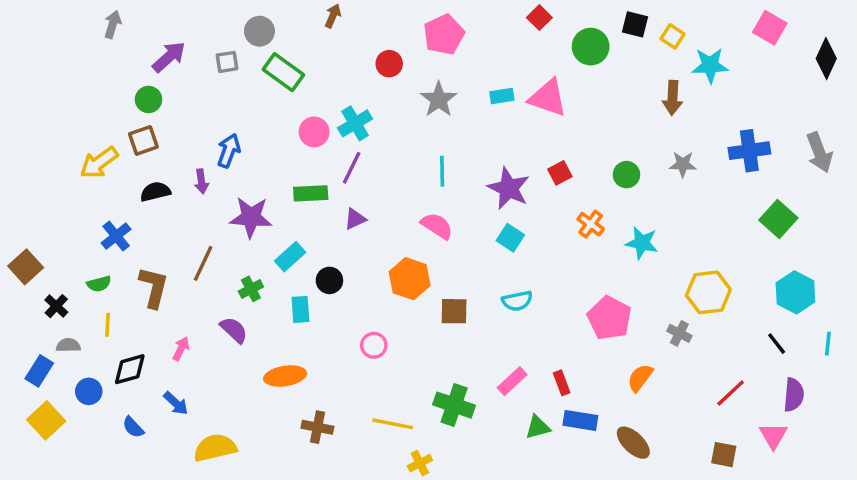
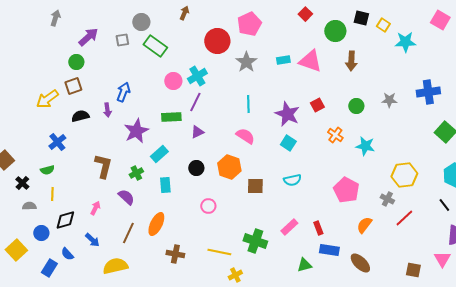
red circle: (389, 64) -> (217, 41), size x1.6
brown arrow: (673, 98) -> (351, 61), moved
purple star: (251, 217) -> (136, 131), turned -30
brown line: (203, 263) -> (128, 233), moved
black circle: (329, 280) -> (196, 168), moved
brown L-shape: (154, 287) -> (103, 166), moved
blue rectangle: (39, 371) -> (49, 268), moved
orange ellipse: (285, 376) -> (156, 224), turned -55
red line: (731, 393) -> (404, 218), moved
green triangle: (538, 427) -> (304, 265), moved

